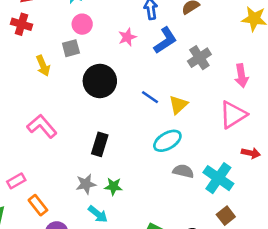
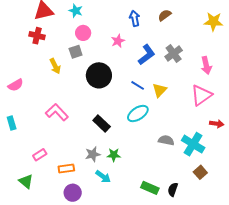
blue L-shape: (165, 40) -> (147, 55), moved
cyan ellipse: (167, 141) -> (138, 113), moved
black rectangle: (100, 144) -> (102, 123), turned -60
orange rectangle: (38, 205) -> (66, 169), moved, turned -56

